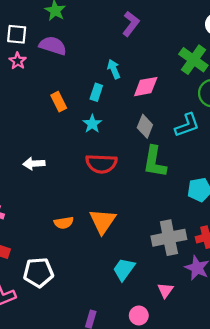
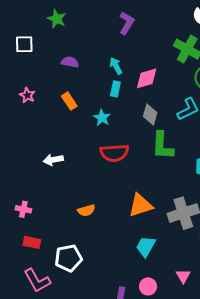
purple semicircle: (53, 46) -> (70, 62), moved, size x0.7
pink star: (18, 61) -> (27, 95), moved
cyan rectangle: (96, 92) -> (115, 89), moved
orange triangle: (103, 221) -> (140, 205), moved, turned 44
pink triangle: (165, 290) -> (183, 276), moved
pink circle: (139, 316) -> (148, 286), moved

